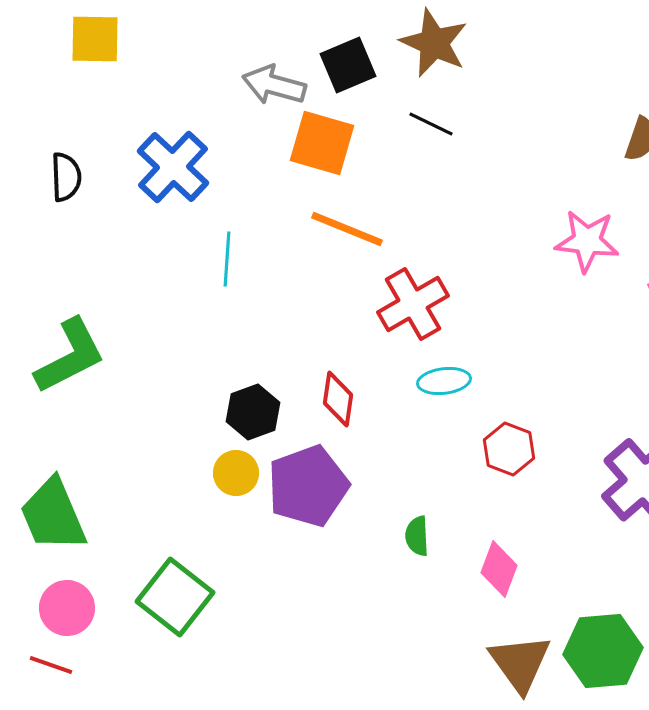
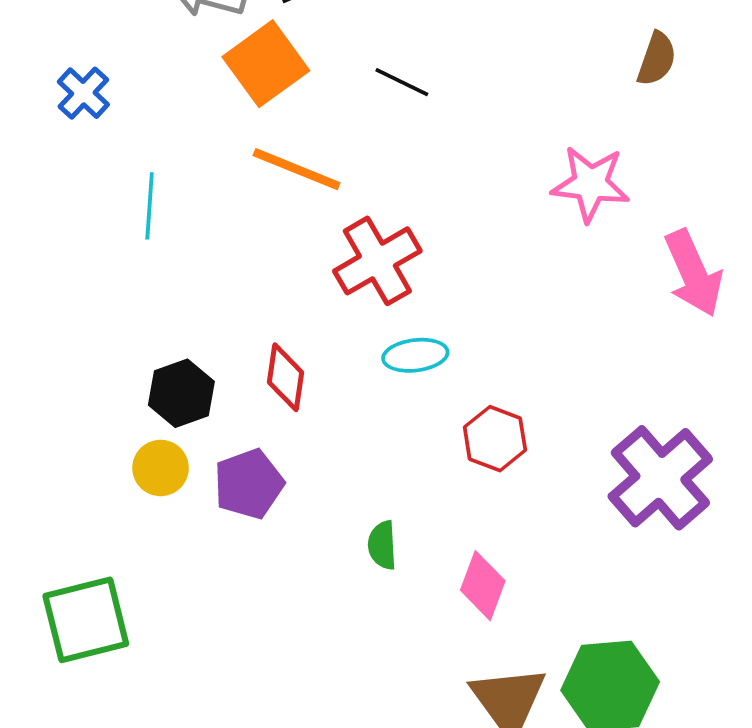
black line: (431, 124) -> (402, 82), moved
orange square: (322, 143) -> (266, 64), turned 38
blue cross: (173, 167) -> (83, 93), size x0.6
purple pentagon: (308, 486) -> (249, 484), size x0.7
green square: (175, 597) -> (86, 620), turned 38

